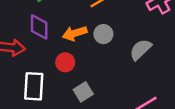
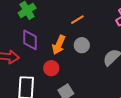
orange arrow: (75, 33) -> (59, 45), turned -48

